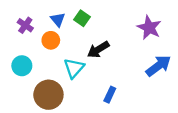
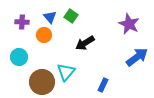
purple cross: (25, 25) -> (22, 22), turned -32
cyan triangle: (74, 68) -> (66, 72), moved
blue rectangle: (110, 95) -> (103, 85), moved

